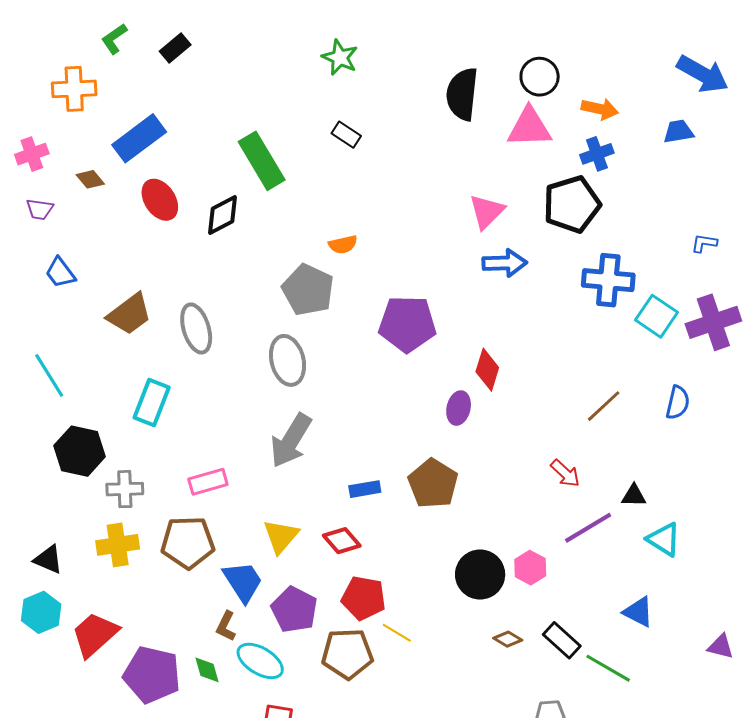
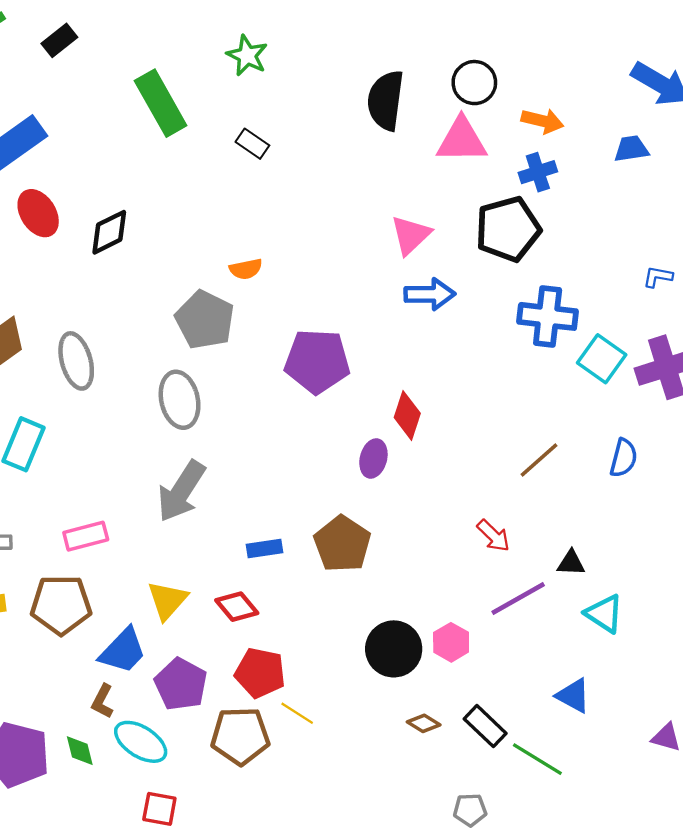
green rectangle: (262, 161) -> (161, 103), moved
blue trapezoid: (243, 582) -> (123, 651), turned 75

